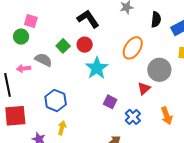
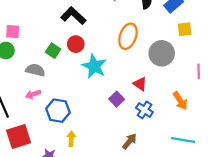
pink arrow: (24, 68) -> (33, 94), moved
red triangle: (144, 88) -> (140, 84), moved, turned -32
purple square: (110, 102) -> (117, 99), turned 32

